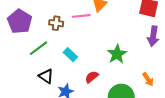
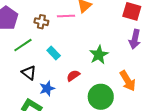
orange arrow: (148, 79) -> (128, 81), size x1.5

